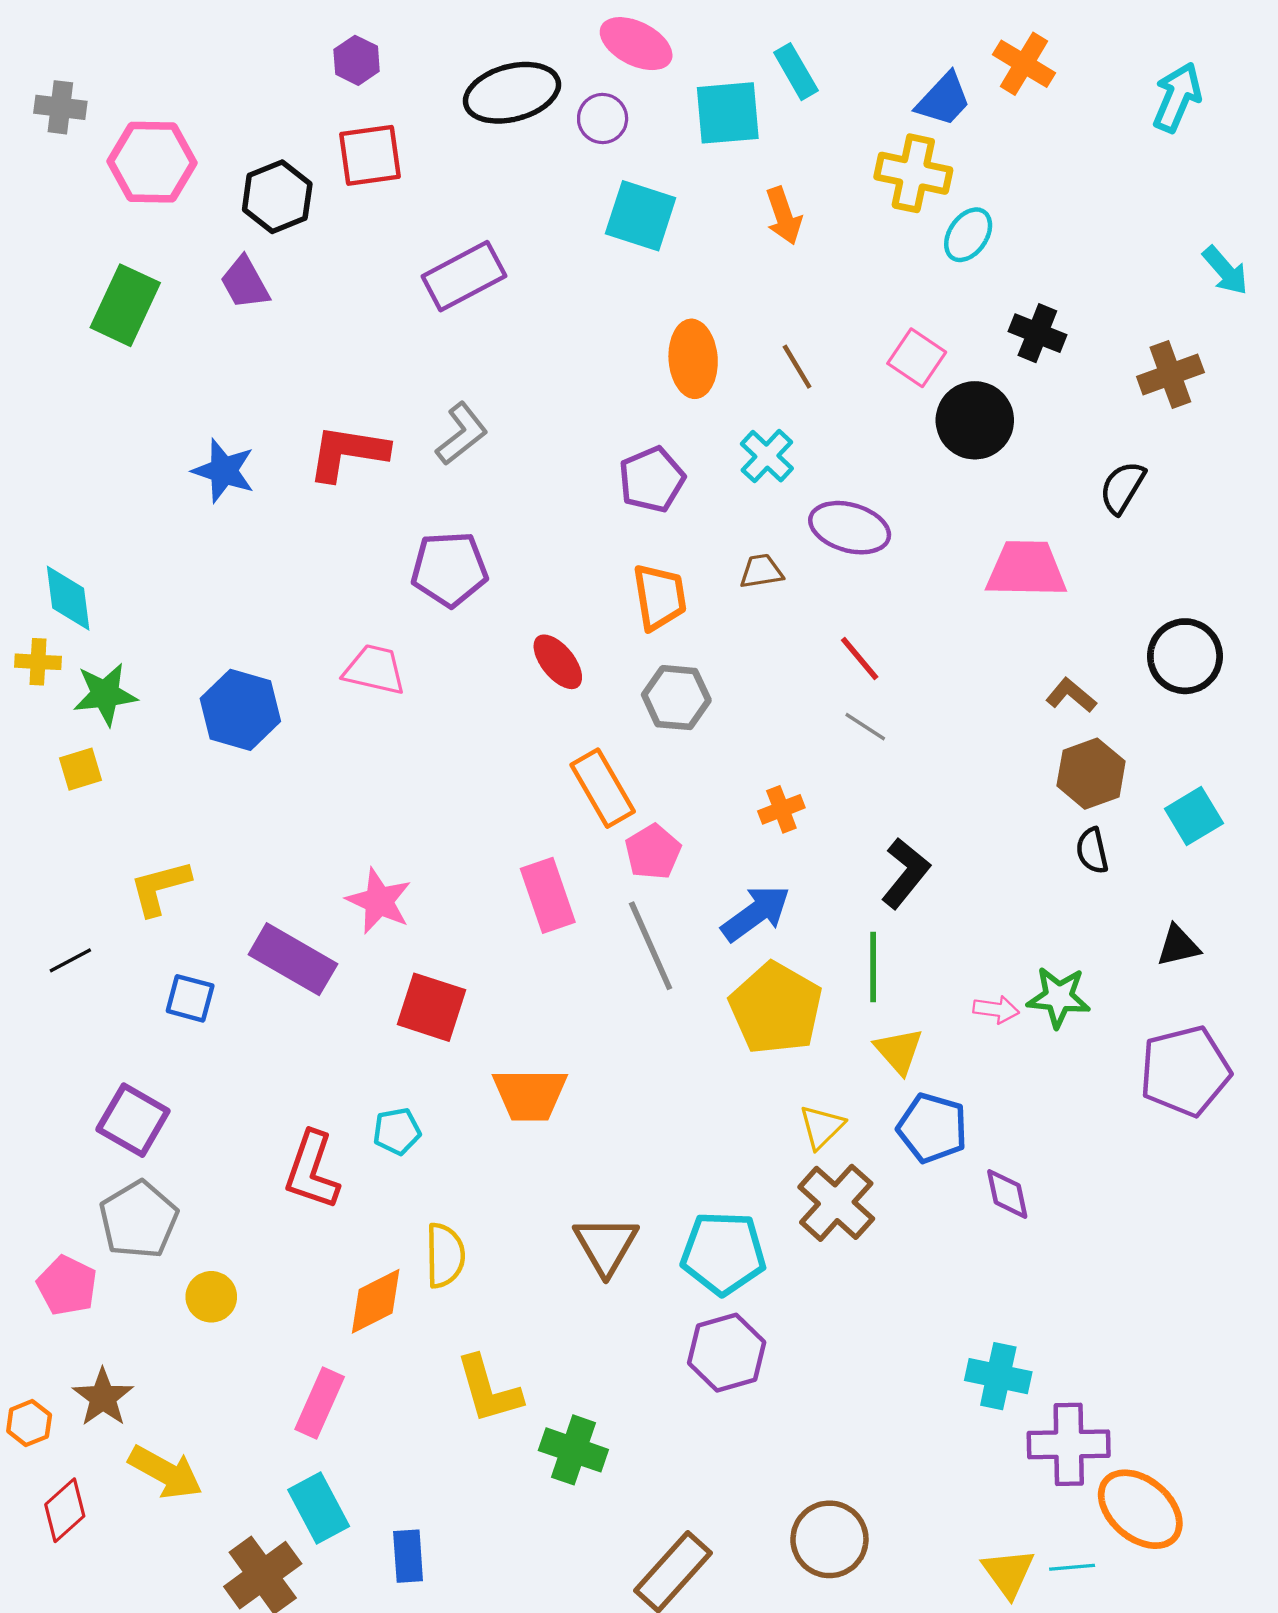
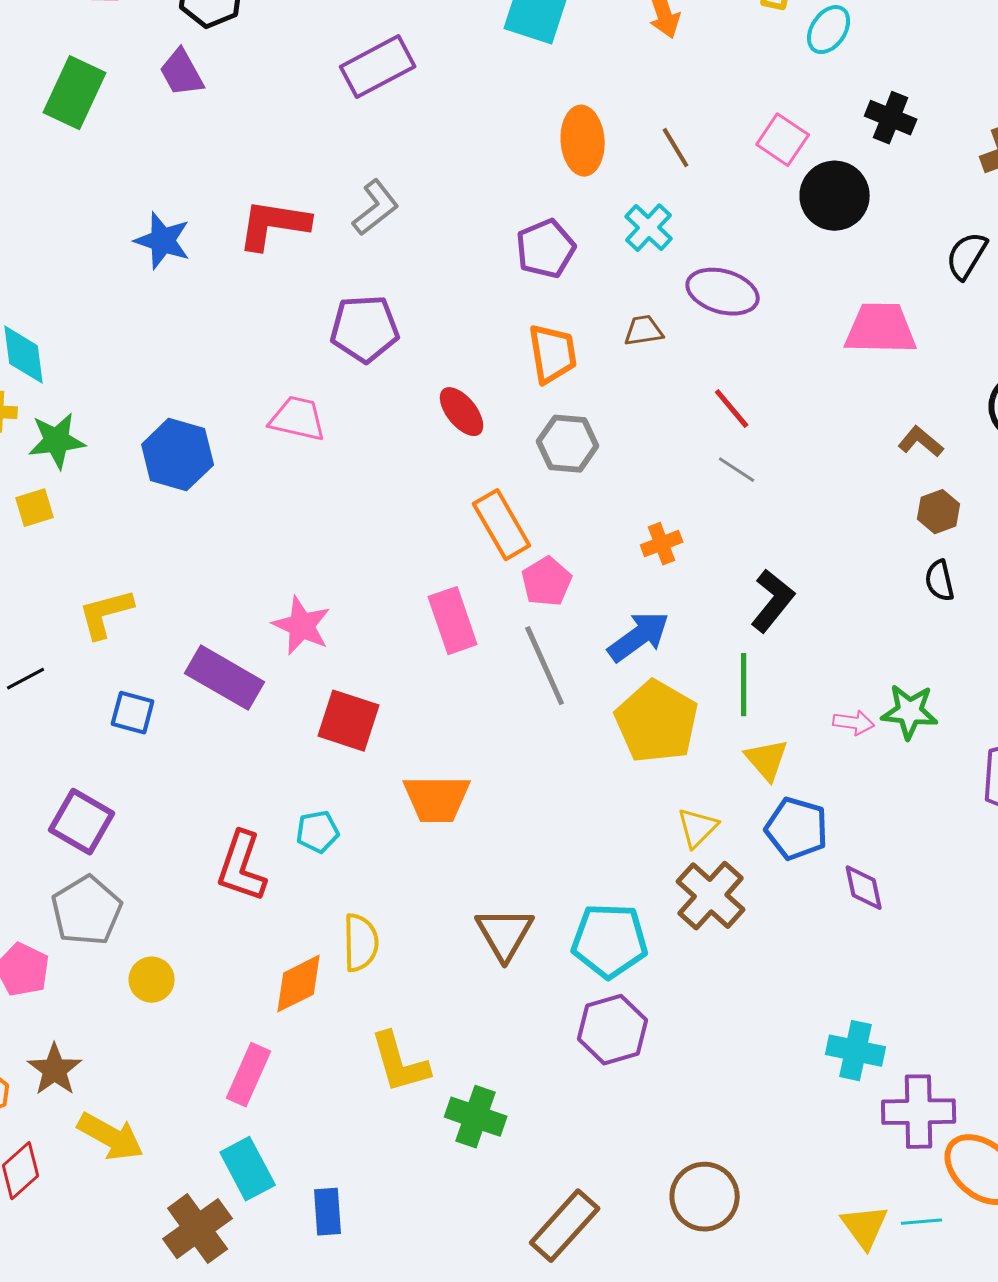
brown hexagon: (1091, 774) -> (939, 512), size x0.7

